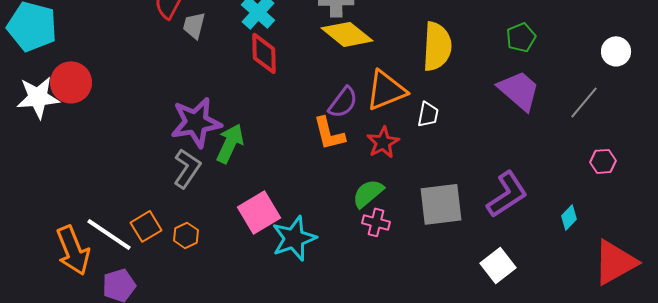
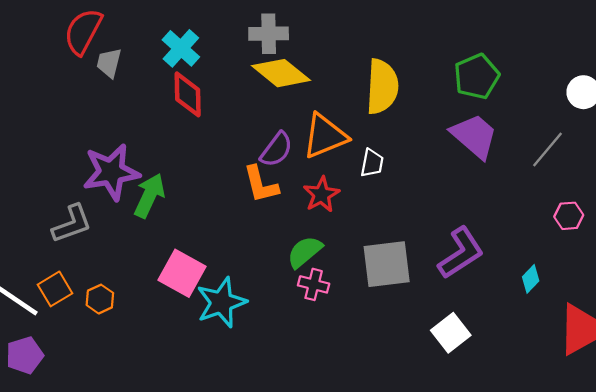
green pentagon: (521, 37) -> (477, 76), size x1.4
gray L-shape: (187, 168) -> (72, 224), moved, turned 36
pink square: (259, 212) -> (182, 273), turned -30

